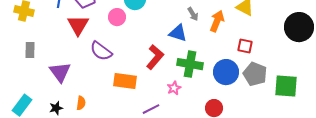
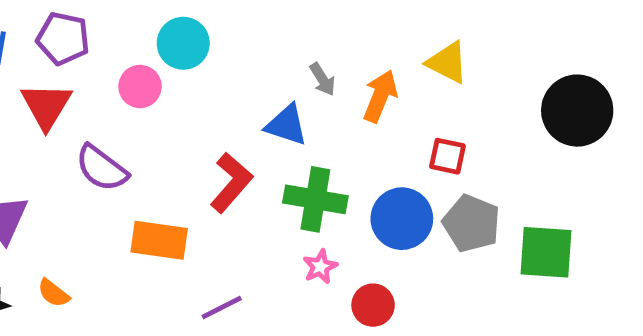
pink star: (174, 88) -> (320, 267), moved
orange semicircle: (81, 103) -> (53, 293), turned 120

